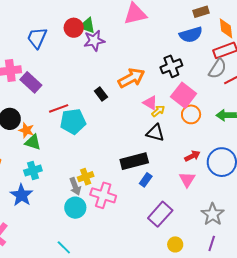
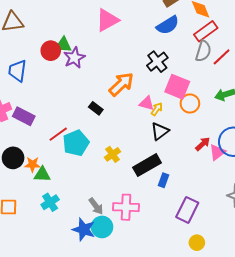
black triangle: (155, 133) -> (160, 131), turned -36
yellow cross: (86, 177) -> (113, 154), moved
pink triangle: (187, 180) -> (217, 152), moved, turned 36
blue star: (21, 195) -> (84, 229), moved
yellow circle: (175, 244) -> (197, 243), moved

